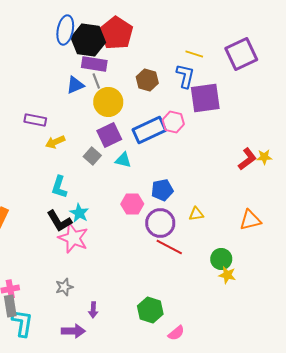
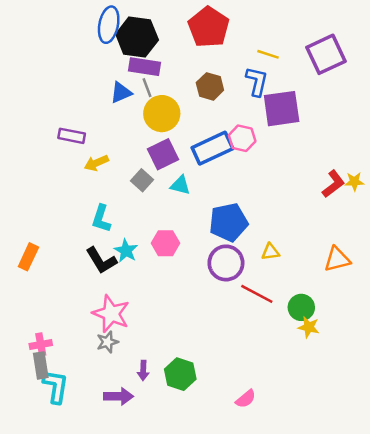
red pentagon: (116, 33) -> (209, 27), moved
blue pentagon: (162, 190) -> (228, 222), size x1.4
pink hexagon: (132, 204) -> (165, 243), moved
pink star: (73, 238) -> (111, 314), moved
red line: (169, 247) -> (257, 294), moved
green hexagon: (150, 310) -> (180, 374), moved

